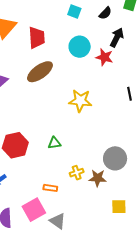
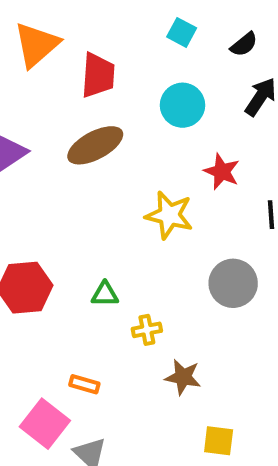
red star: (104, 57) -> (222, 172), moved
gray circle: (115, 158) -> (233, 283), moved
yellow cross: (77, 173) -> (147, 330), moved
pink square: (34, 210) -> (45, 424), turned -30

